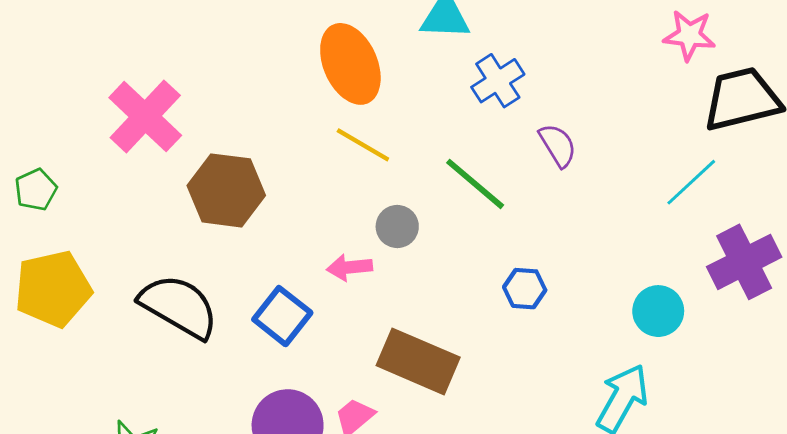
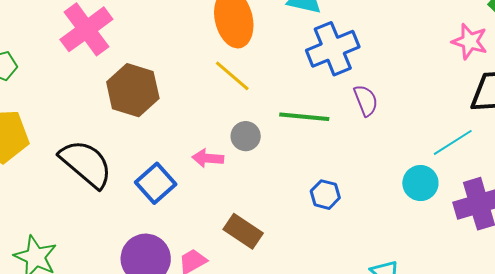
blue cross: (498, 81) -> (333, 49), size x1.4
green line: (475, 184) -> (304, 117), turned -45
cyan circle: (658, 311) -> (420, 183), moved
brown rectangle: (418, 361) -> (243, 231), size x0.7

